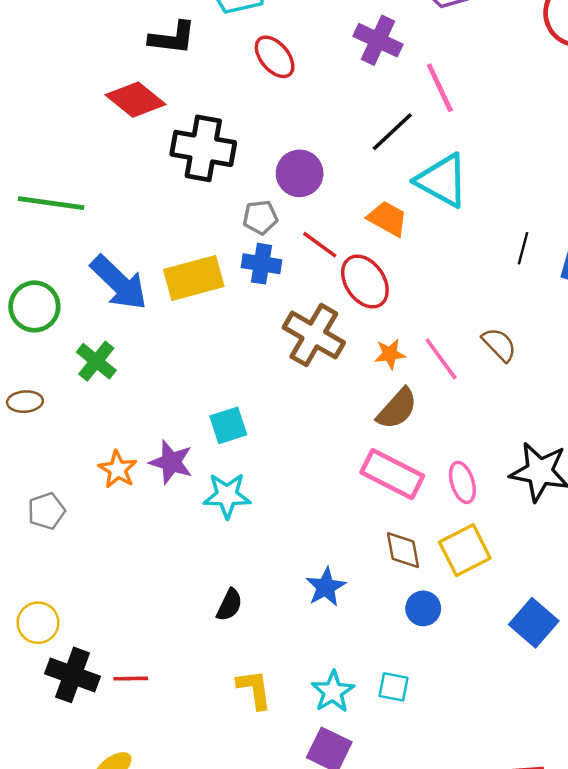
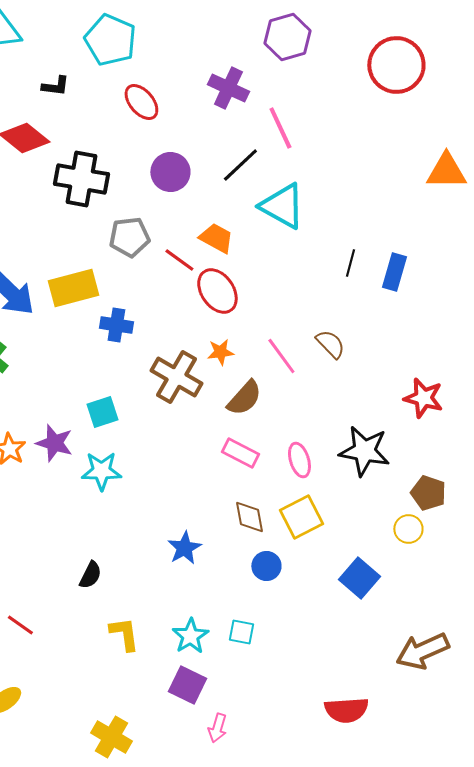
black L-shape: (172, 38) -> (55, 86), size x0.7
purple circle: (300, 173) -> (170, 172), moved
gray pentagon: (260, 217) -> (129, 237), size x1.4
orange trapezoid: (388, 219) -> (216, 238), moved
blue cross: (262, 264) -> (116, 325), moved
brown cross: (314, 335) -> (176, 377), moved
orange star: (390, 354) -> (220, 352), moved
pink rectangle: (392, 474) -> (240, 453), size x0.7
black semicircle: (229, 605) -> (90, 575), moved
red line: (131, 679) -> (20, 625), turned 36

